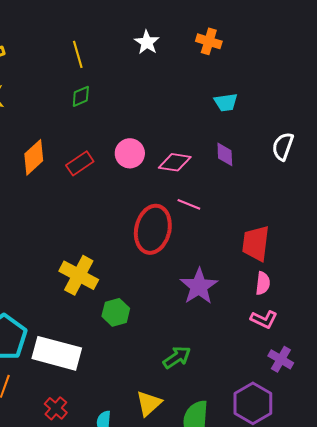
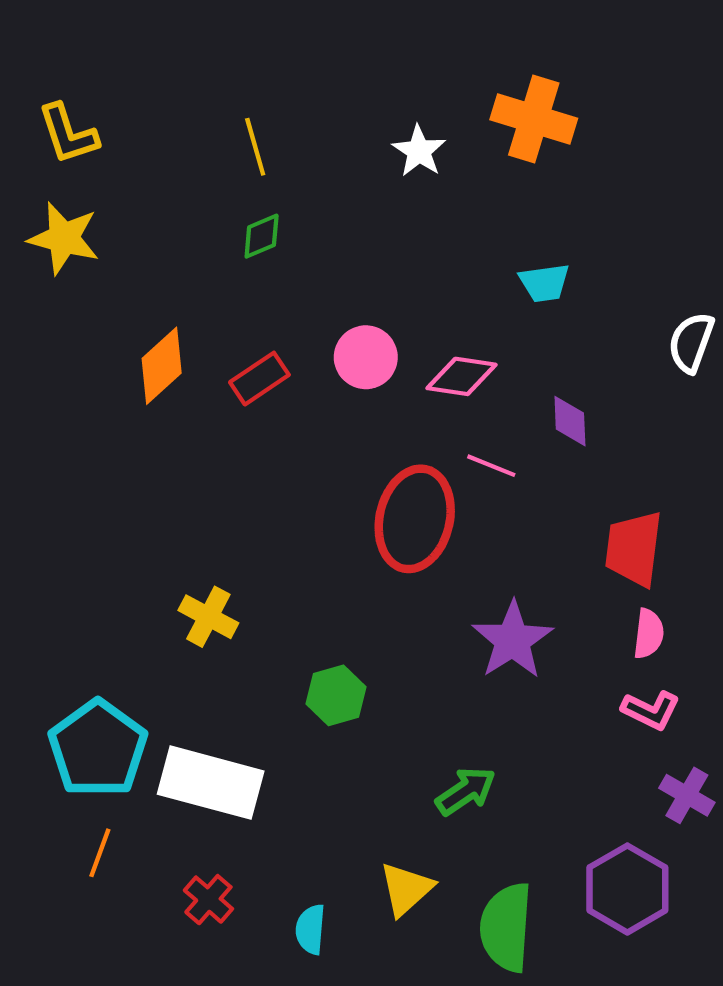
orange cross: (209, 41) -> (534, 119), size x1.5
white star: (147, 42) -> (419, 151), moved
cyan trapezoid: (226, 102) -> (544, 283), moved
purple diamond: (225, 154) -> (570, 421), moved
yellow cross: (79, 275) -> (208, 617), moved, size x0.7

